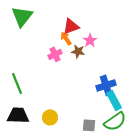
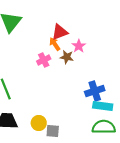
cyan rectangle: (114, 100) -> (103, 106), turned -54
green semicircle: (115, 121) -> (104, 127), turned -145
gray square: (89, 125) -> (53, 131), moved

